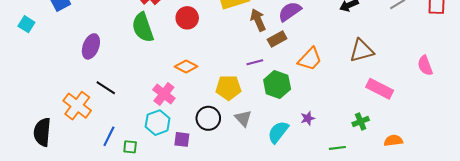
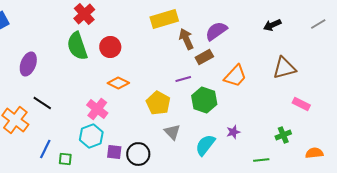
red circle: (187, 18) -> (110, 47), moved
yellow pentagon: (228, 88) -> (158, 103), turned 30
pink rectangle: (380, 89) -> (301, 104), size x0.7
black circle: (208, 118) -> (138, 154), moved

